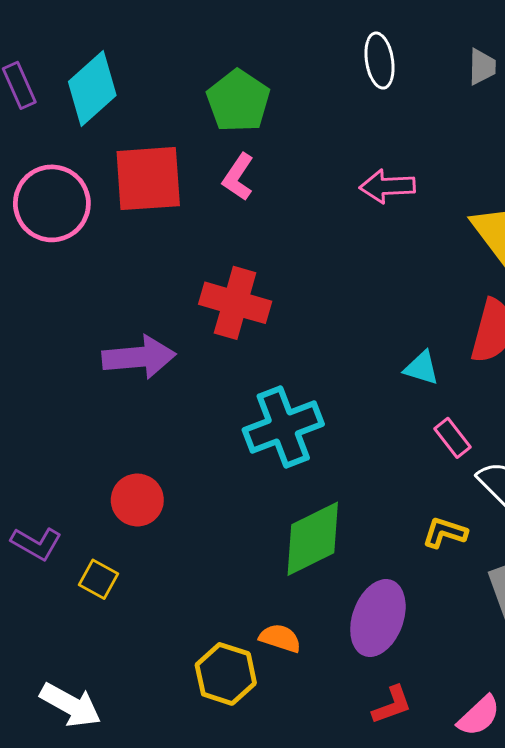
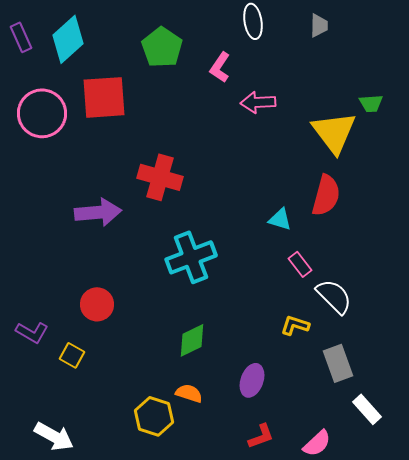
pink L-shape: (238, 177) -> (220, 67), moved
green diamond: (313, 539) -> (192, 340), moved, size x0.7
purple ellipse: (378, 618) -> (252, 380), size x0.7

